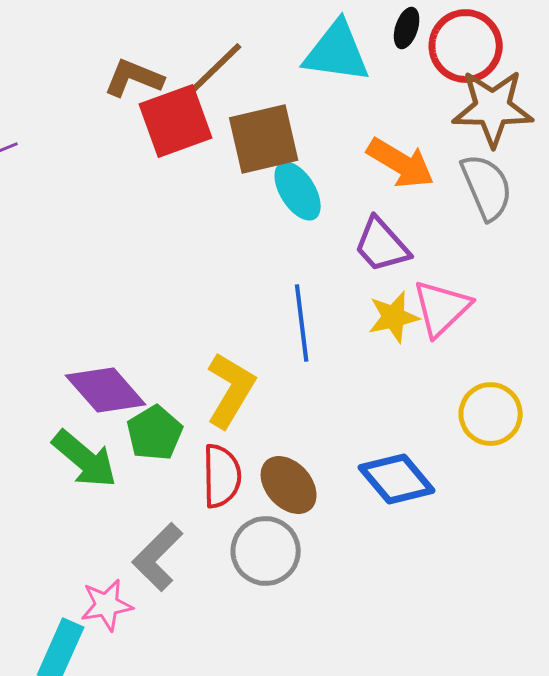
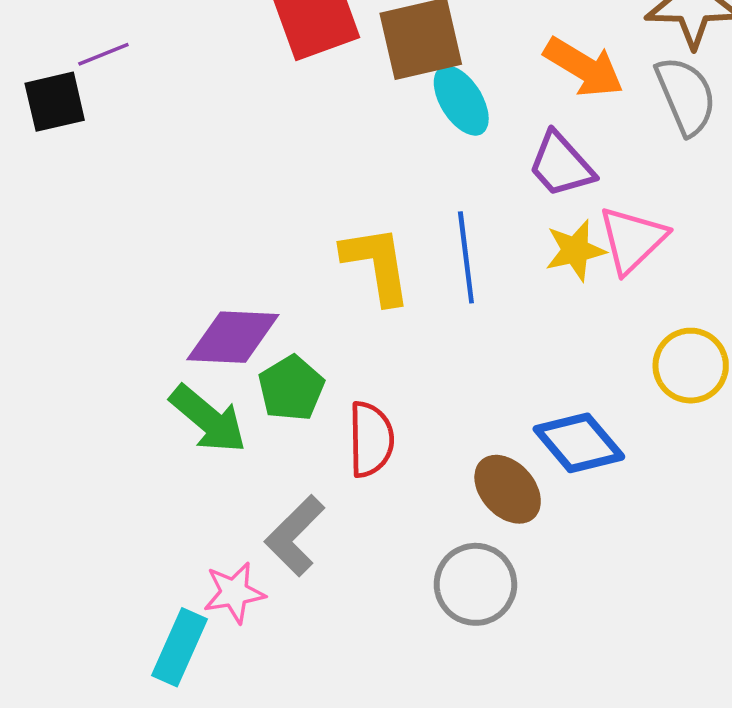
purple diamond: (106, 390) -> (233, 337), turned -46
yellow L-shape: (231, 390) -> (377, 265), moved, turned -40
brown ellipse: (289, 485) -> (508, 489), moved
gray circle: (266, 551) -> (475, 584), moved

